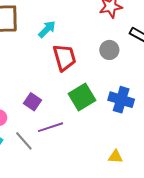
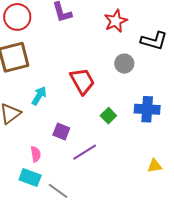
cyan arrow: (47, 29) -> (39, 96), moved
green square: (82, 97) -> (108, 116), size x0.6
gray line: (24, 141) -> (58, 191), moved

